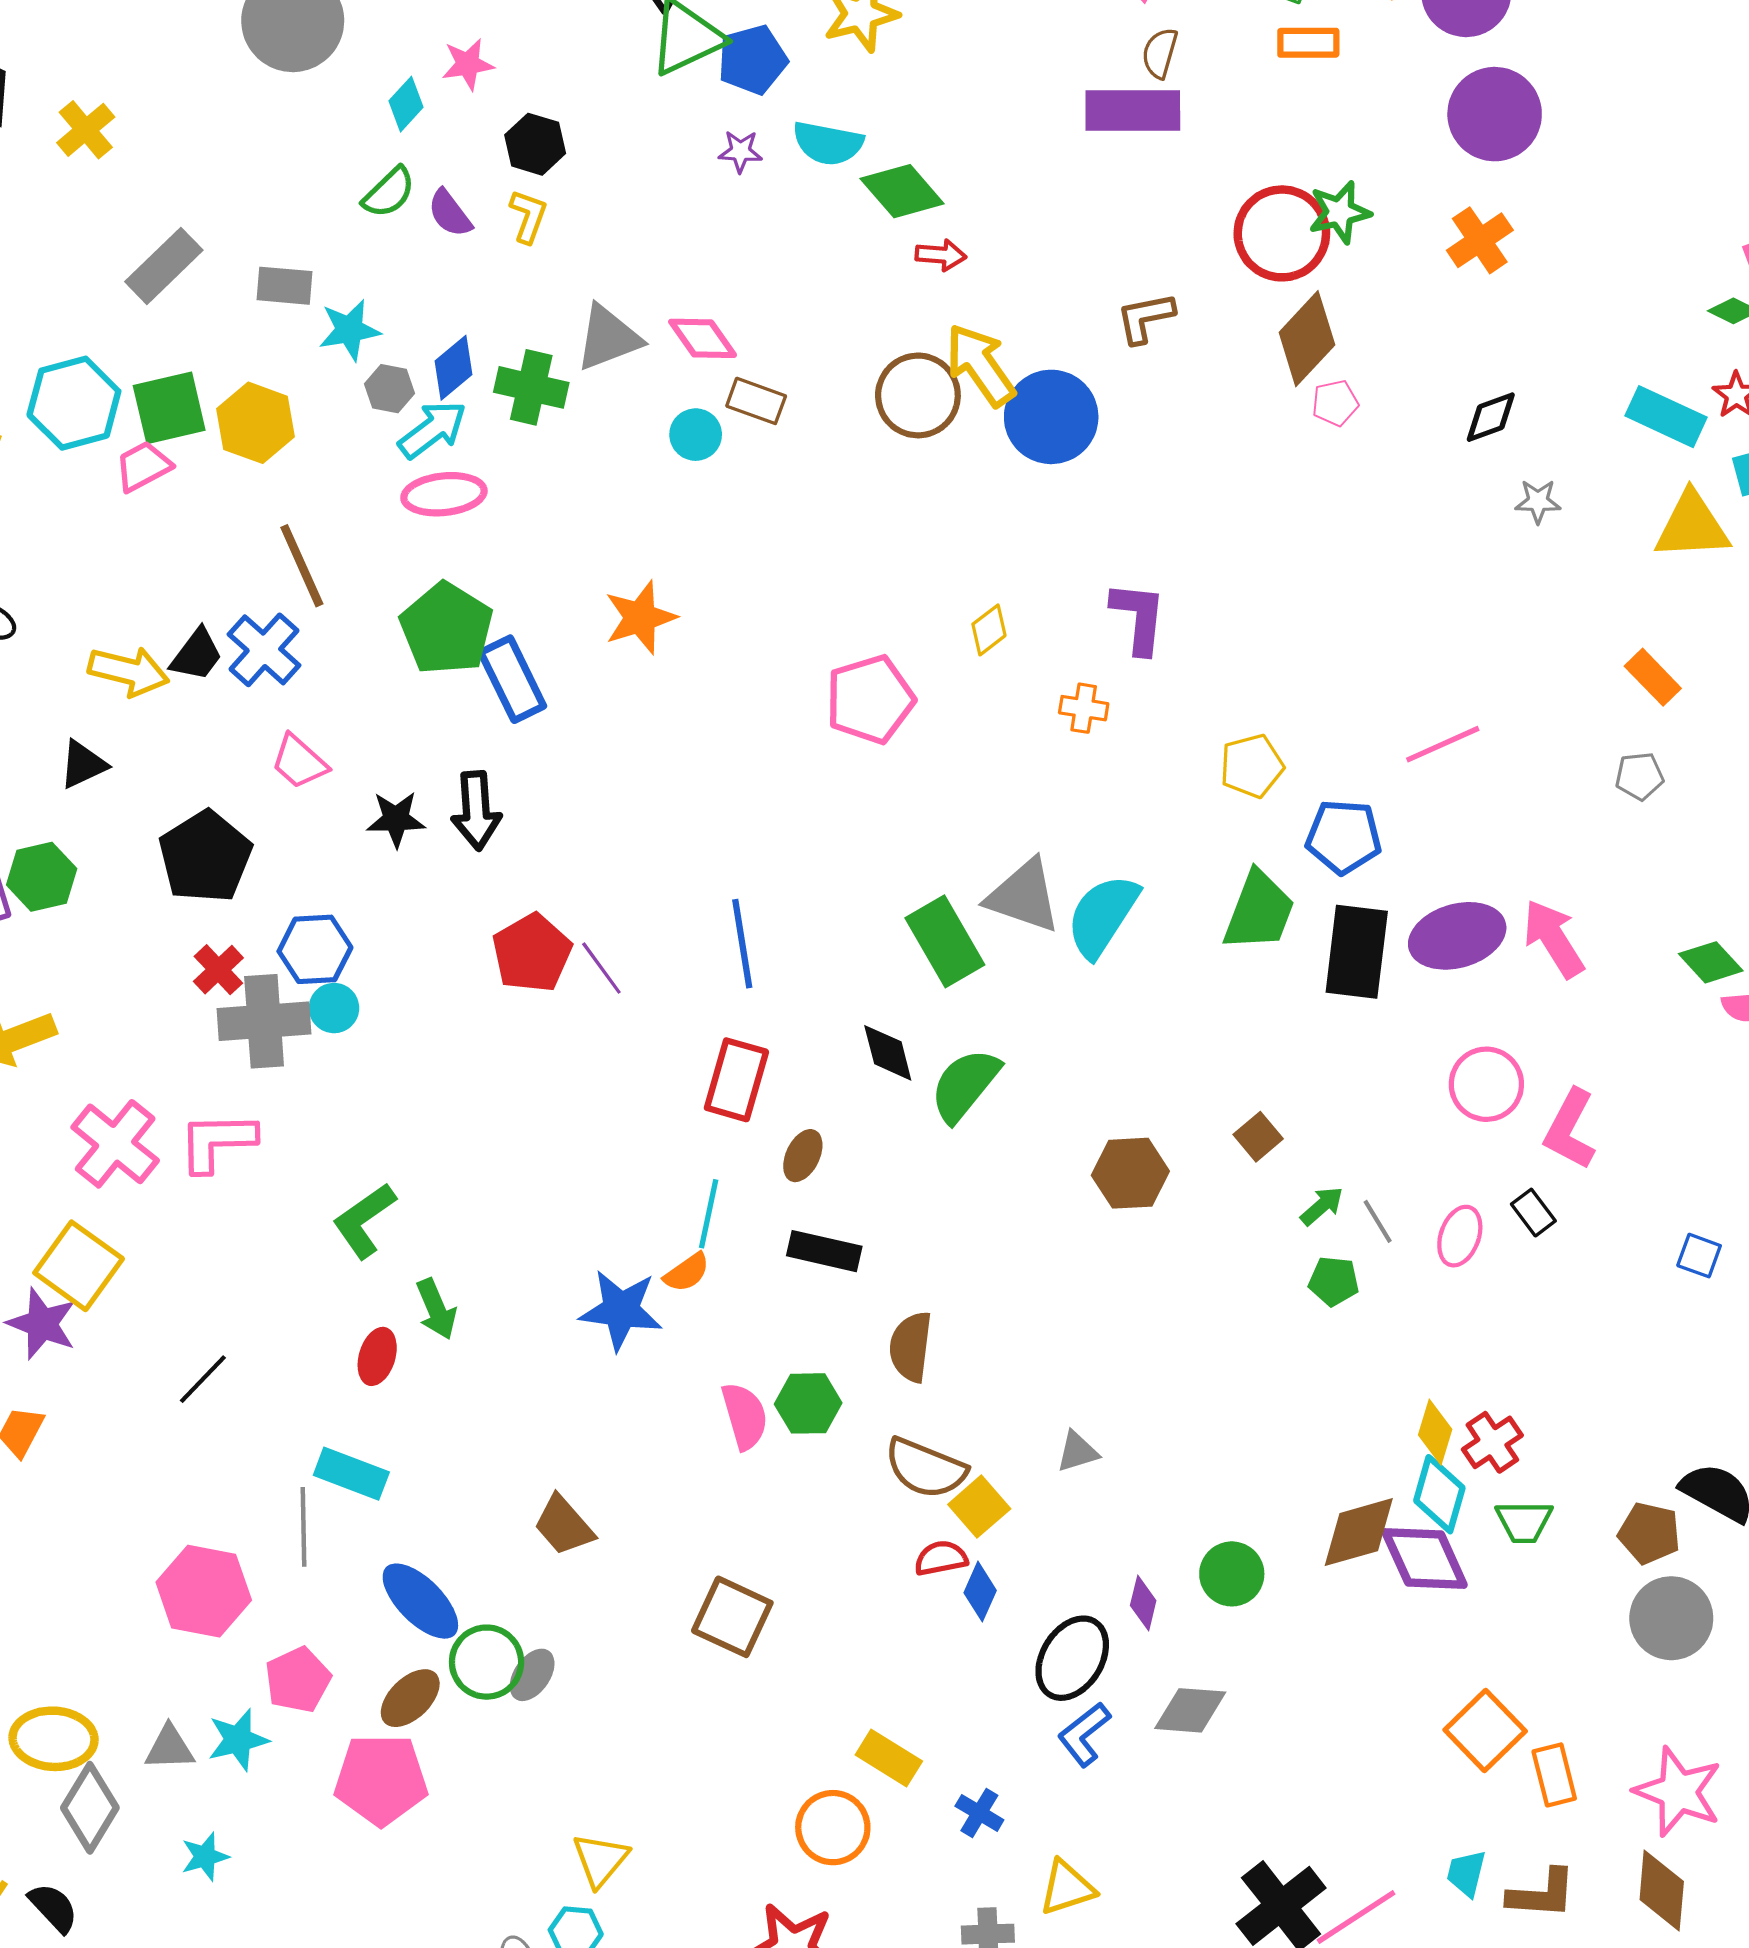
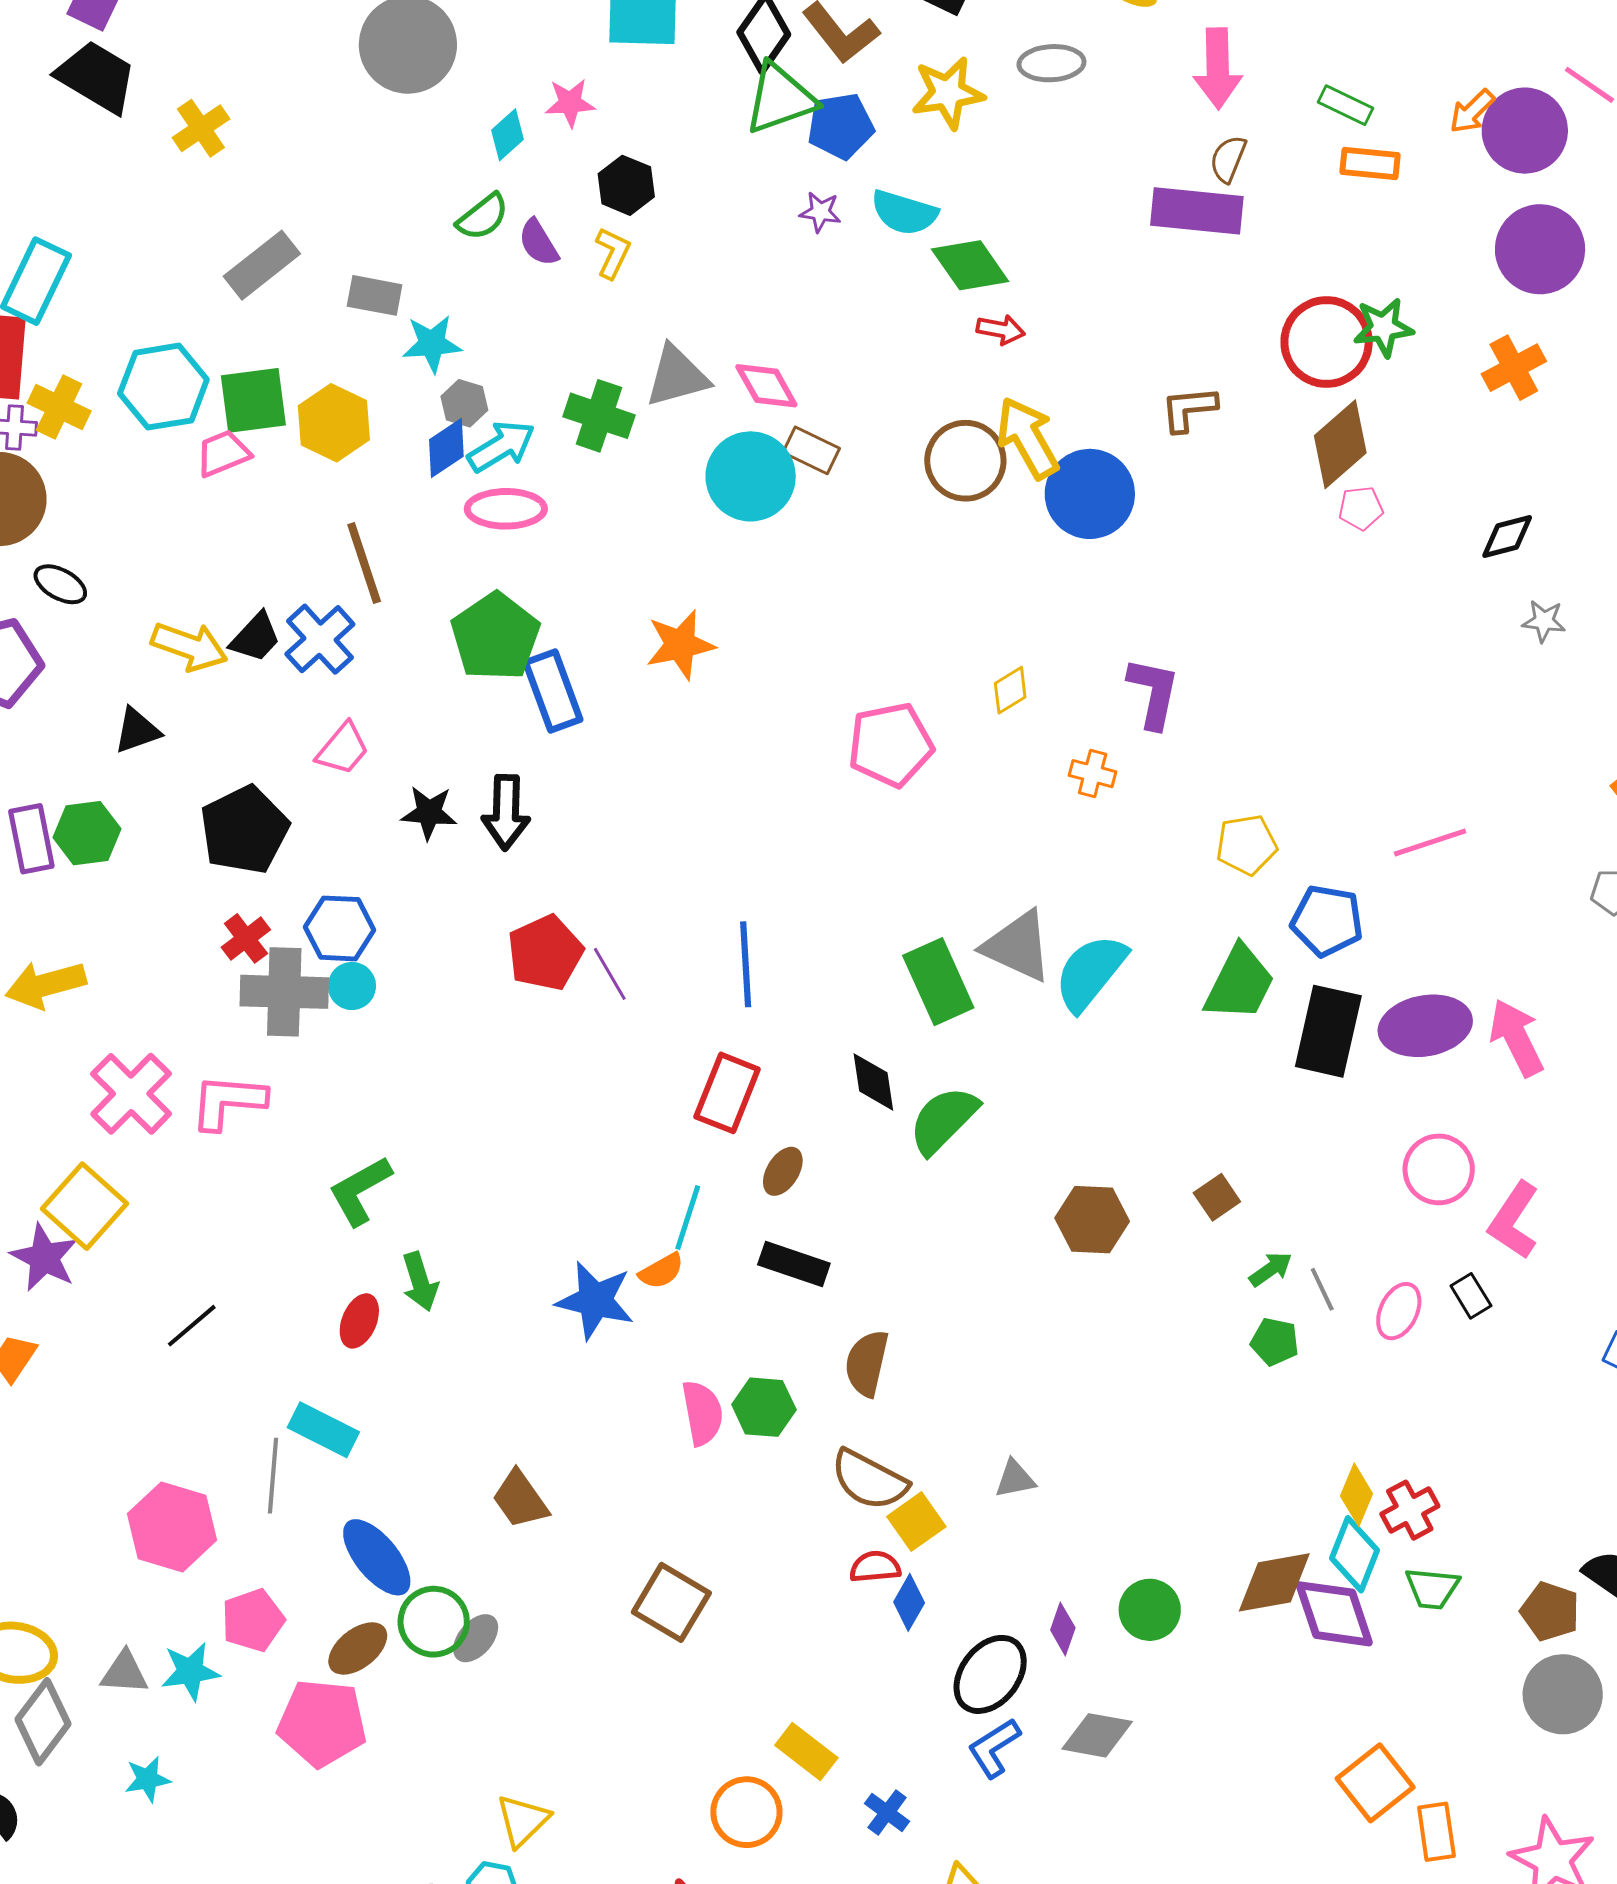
blue diamond: (453, 368) -> (446, 448), moved
cyan circle: (696, 435) -> (751, 476), size x1.8
pink trapezoid: (299, 762) -> (343, 749), turned -98

